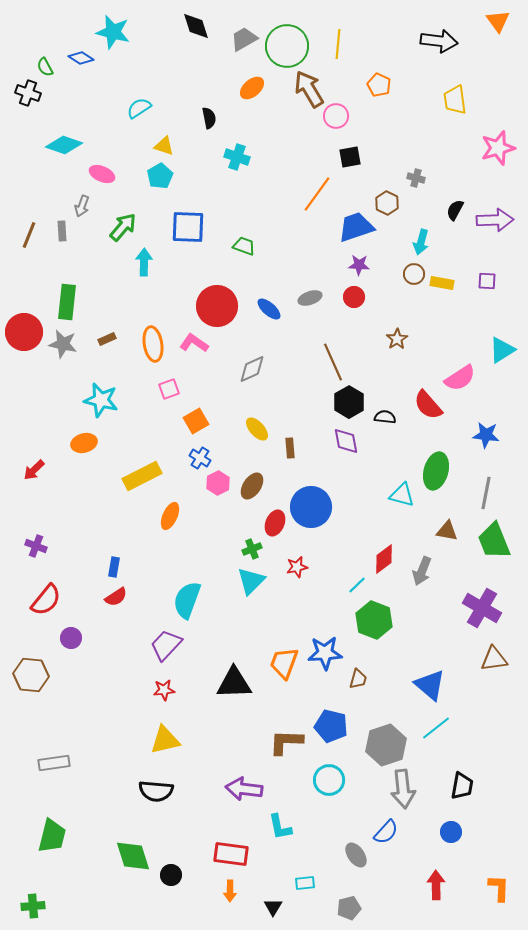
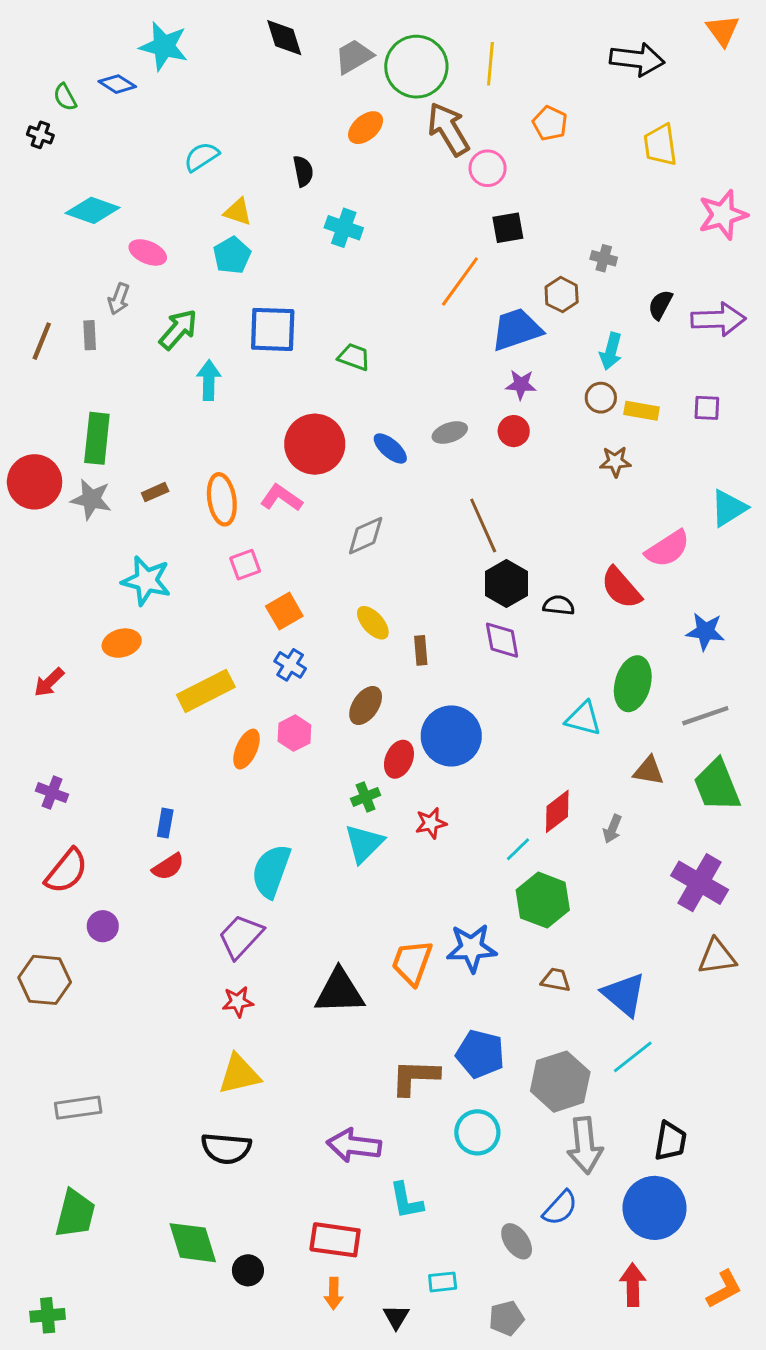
black cross: (28, 93) -> (40, 135), size x0.7
brown star: (397, 339) -> (615, 462), moved, turned 30
pink hexagon: (218, 483) -> (294, 733), moved
gray line: (486, 493) -> (705, 716), turned 60
gray arrow: (422, 571) -> (612, 829), size x0.7
brown trapezoid: (358, 679) -> (556, 980), moved, turned -95
blue circle: (451, 832) -> (655, 1208), size x2.0
orange L-shape: (499, 888) -> (724, 1289), turned 60

